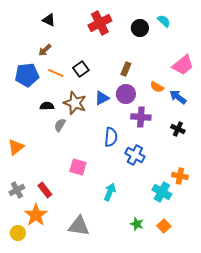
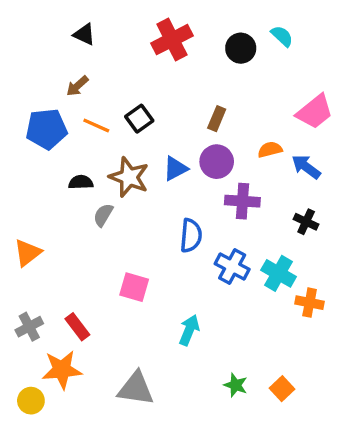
orange semicircle: (157, 87) -> (270, 150), turned 136
cyan cross: (162, 192) -> (279, 273), moved
orange star: (36, 215) -> (62, 370), turned 30

